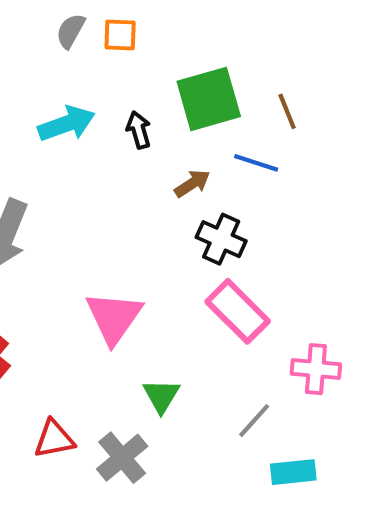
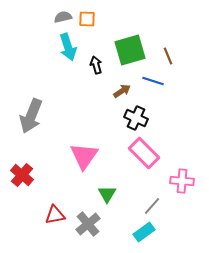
gray semicircle: (71, 31) -> (63, 17), turned 48
cyan arrow: (66, 124) -> (68, 47), moved, turned 92
cyan rectangle: (293, 472) -> (144, 232), moved, turned -30

